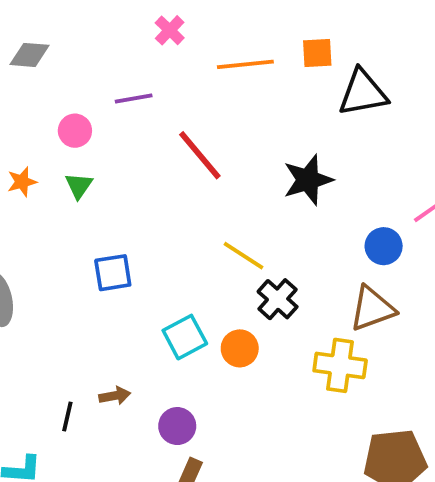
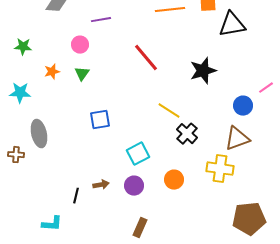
purple line: (134, 98) -> (101, 20), moved
orange circle: (240, 348) -> (174, 180), moved
purple circle: (177, 426) -> (134, 186), moved

